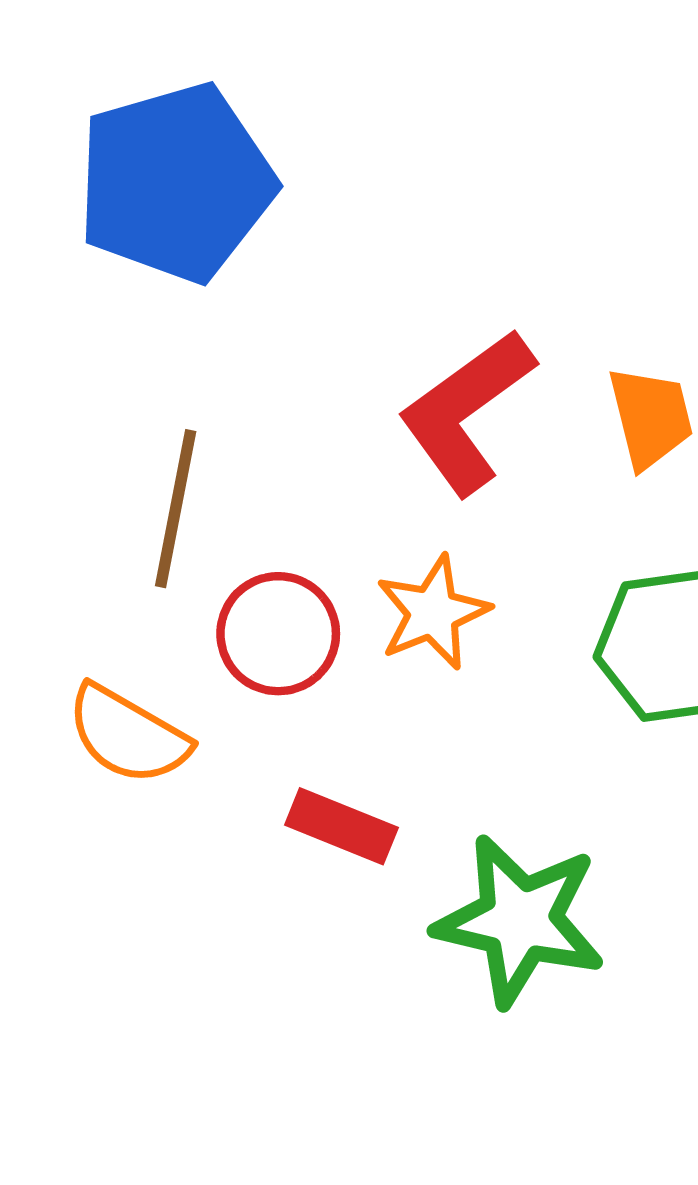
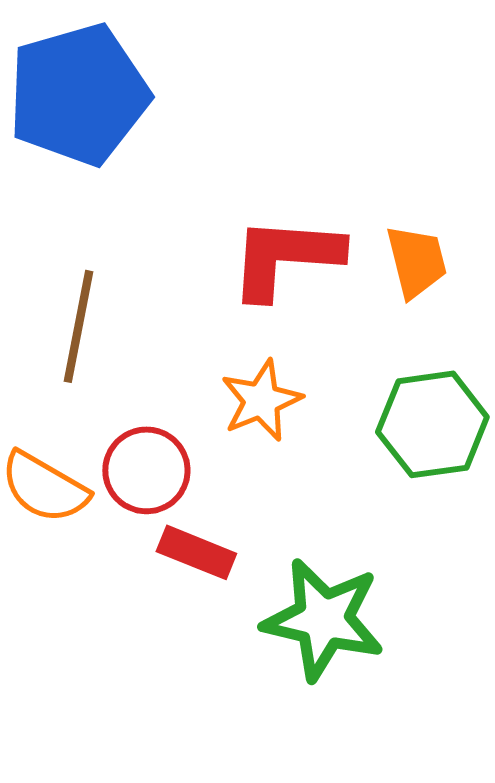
red L-shape: (466, 412) -> (285, 257), turned 40
red circle: (278, 634) -> (146, 470), moved

